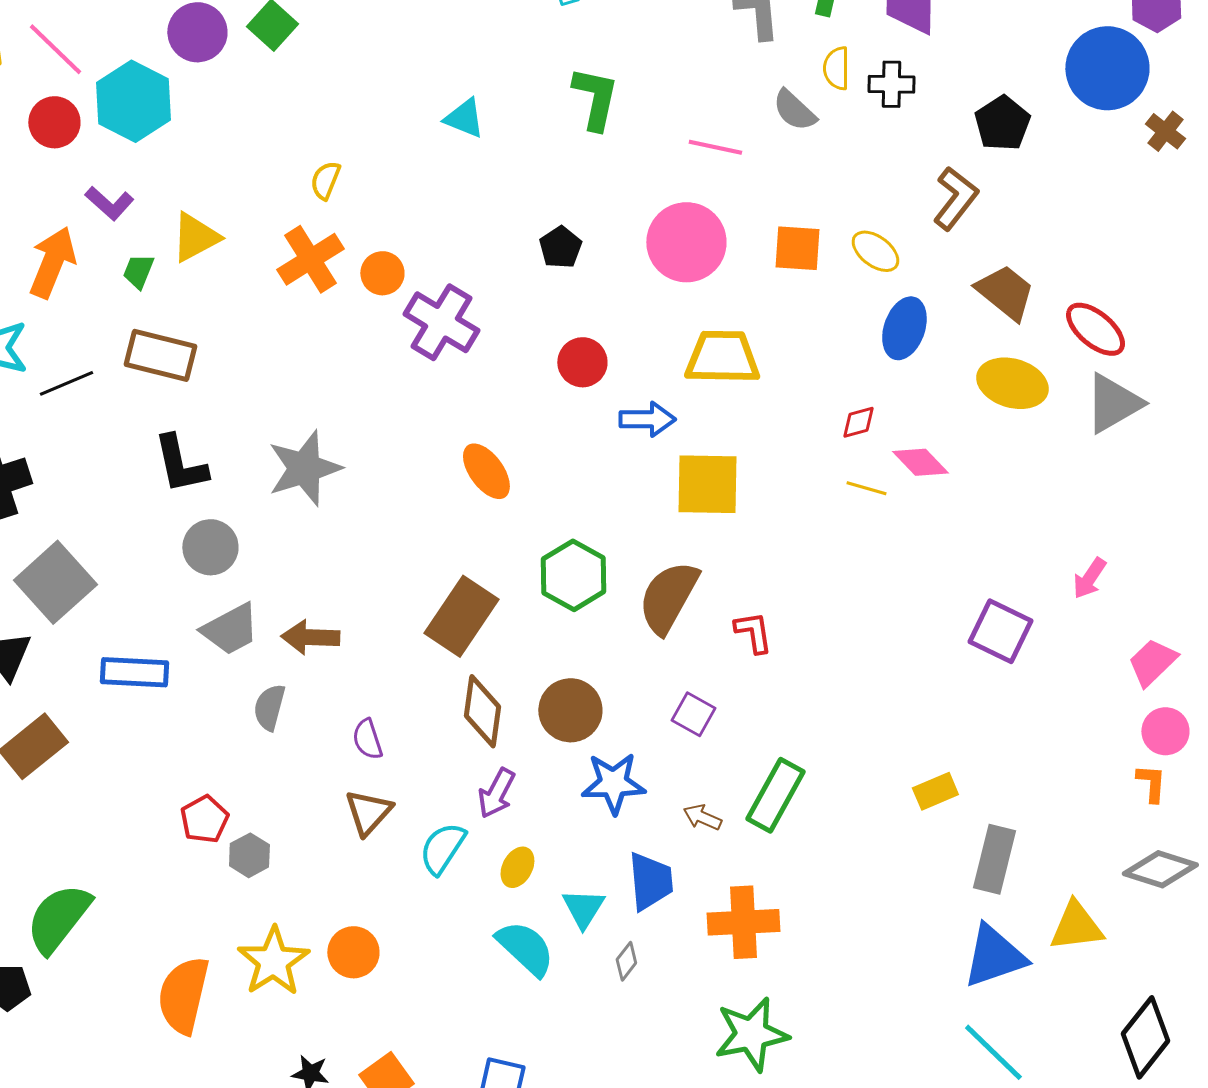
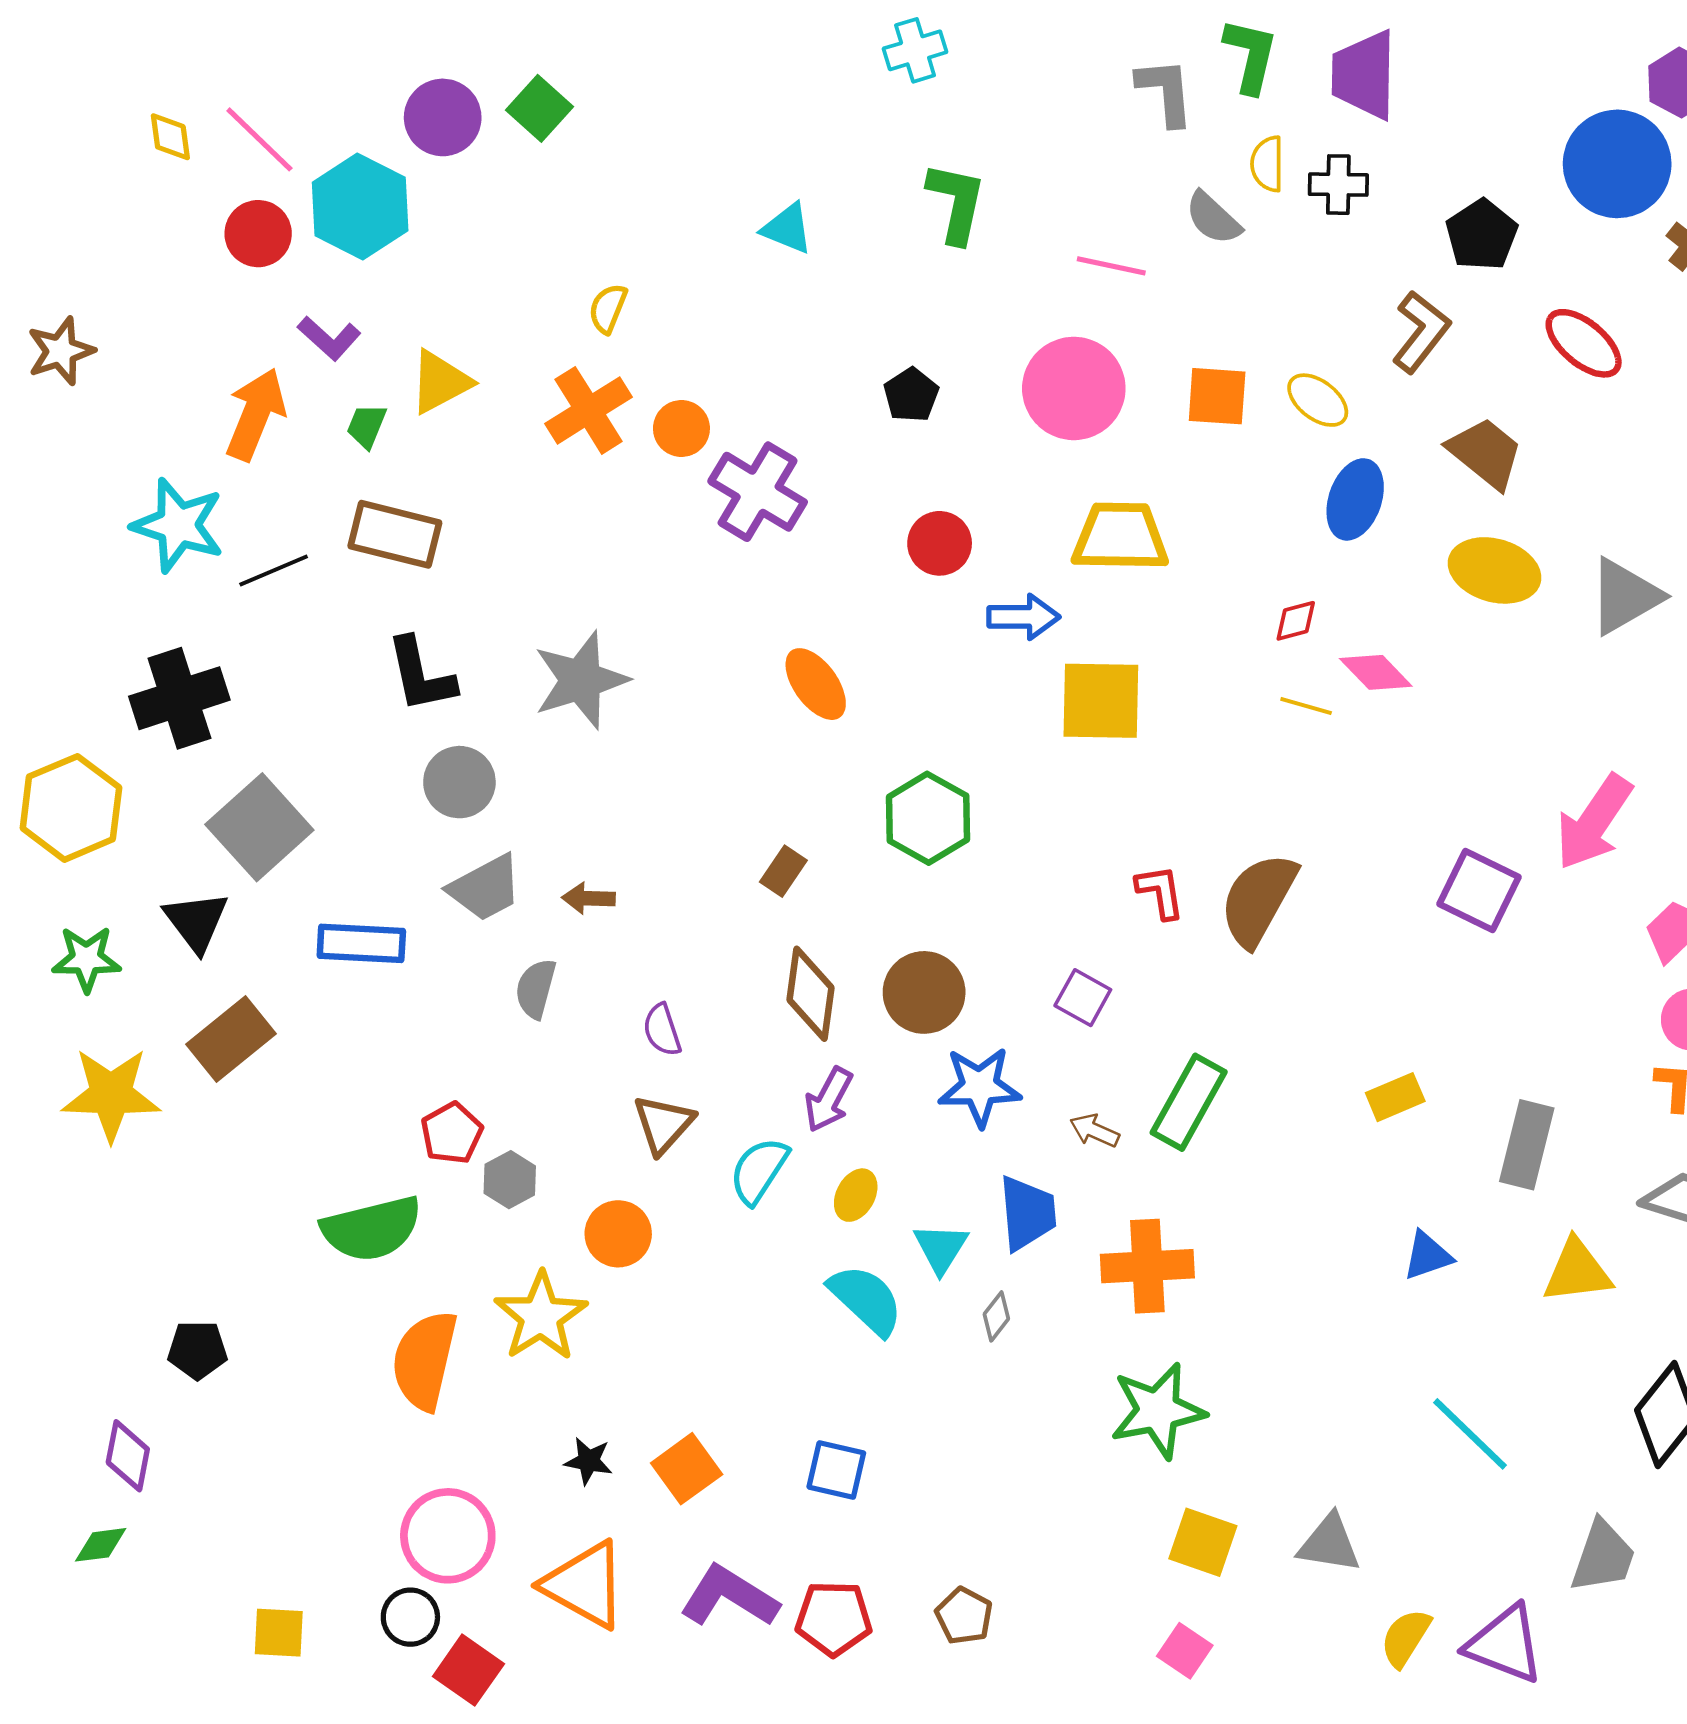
red ellipse: (1095, 329) -> (1584, 343), moved
pink arrow: (1089, 578) -> (1594, 822), size x1.8
brown semicircle: (668, 597) -> (1258, 900), moved
brown rectangle: (461, 616) -> (783, 871), size x0.5
brown arrow: (310, 637) -> (589, 898), size x0.7
gray rectangle: (994, 859) -> (1527, 1145), moved
green semicircle: (58, 918) -> (372, 1229), moved, turned -142
orange circle: (353, 952) -> (618, 1234), moved
blue triangle: (994, 956) -> (1427, 1256), moved, size x0.6

